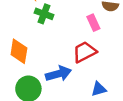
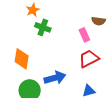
red trapezoid: (84, 52) -> (89, 59), moved

